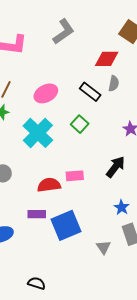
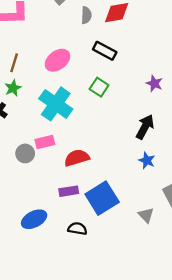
gray semicircle: (114, 83) -> (86, 15), moved
pink rectangle: (75, 176) -> (45, 142), moved
blue star: (122, 207) -> (147, 160), moved
black semicircle: (37, 283) -> (77, 229), moved

